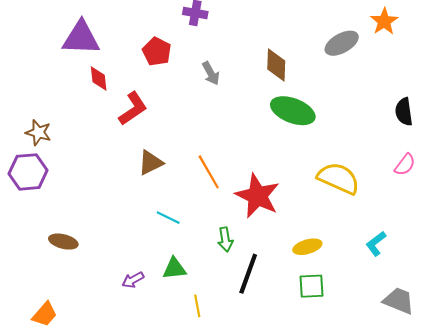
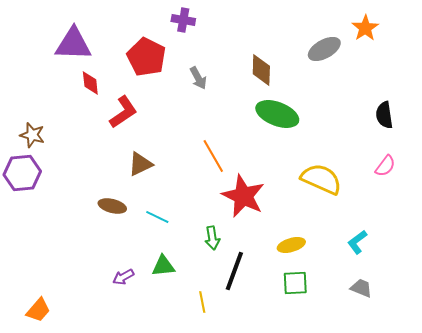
red pentagon: (157, 52) -> (146, 57), size x1.4
orange line: (209, 172) -> (213, 156), moved
brown ellipse: (63, 242) -> (112, 206), moved
gray trapezoid: (399, 301) -> (361, 288), moved, size x0.7
yellow line: (197, 306) -> (202, 302), moved

